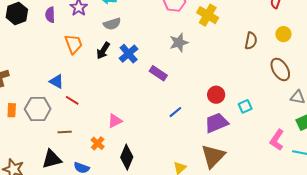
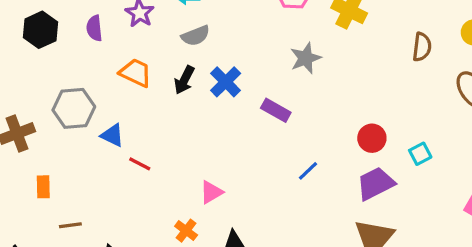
orange trapezoid: (74, 44) -> (136, 73), turned -40
gray hexagon: (38, 109) -> (74, 108), moved
brown line: (65, 132) -> (70, 225), moved

